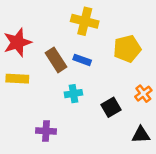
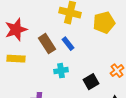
yellow pentagon: (127, 49) -> (104, 23), moved
blue rectangle: (82, 60) -> (68, 44), turned 32

